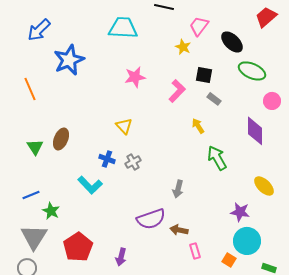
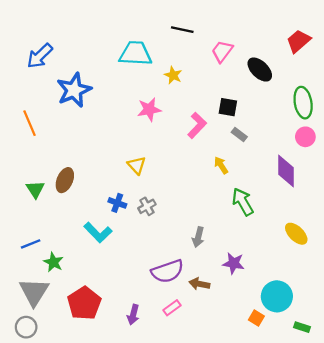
yellow star: (183, 47) -> (173, 75), moved
green ellipse: (252, 71) -> (303, 103), moved, turned 56
purple star: (240, 212) -> (234, 263), moved
pink rectangle: (195, 251) -> (172, 308), moved, turned 70

